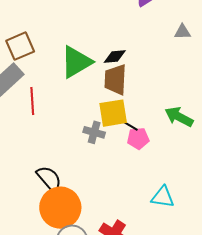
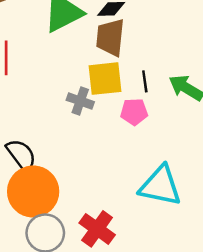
black line: (130, 125) -> (145, 81), moved, turned 48
cyan triangle: (163, 197) -> (160, 186), size x1.5

